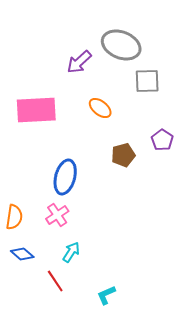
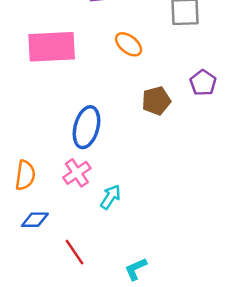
cyan arrow: (71, 252) -> (111, 197), moved
blue diamond: (22, 254) -> (35, 220), turned -40

